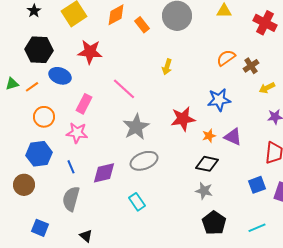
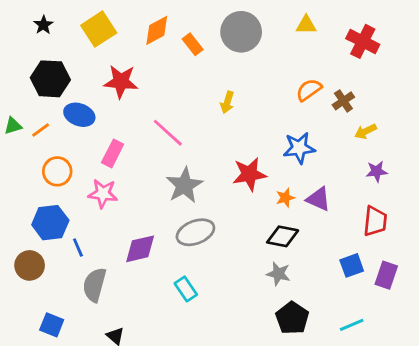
blue line: (71, 167) -> (78, 247), moved

